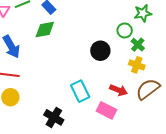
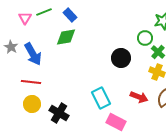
pink rectangle: (106, 110) -> (116, 122), moved
black cross: (54, 117) -> (59, 113), moved

